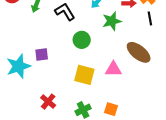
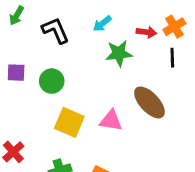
green circle: (82, 40) -> (52, 81), moved
purple square: (42, 54) -> (16, 73), moved

